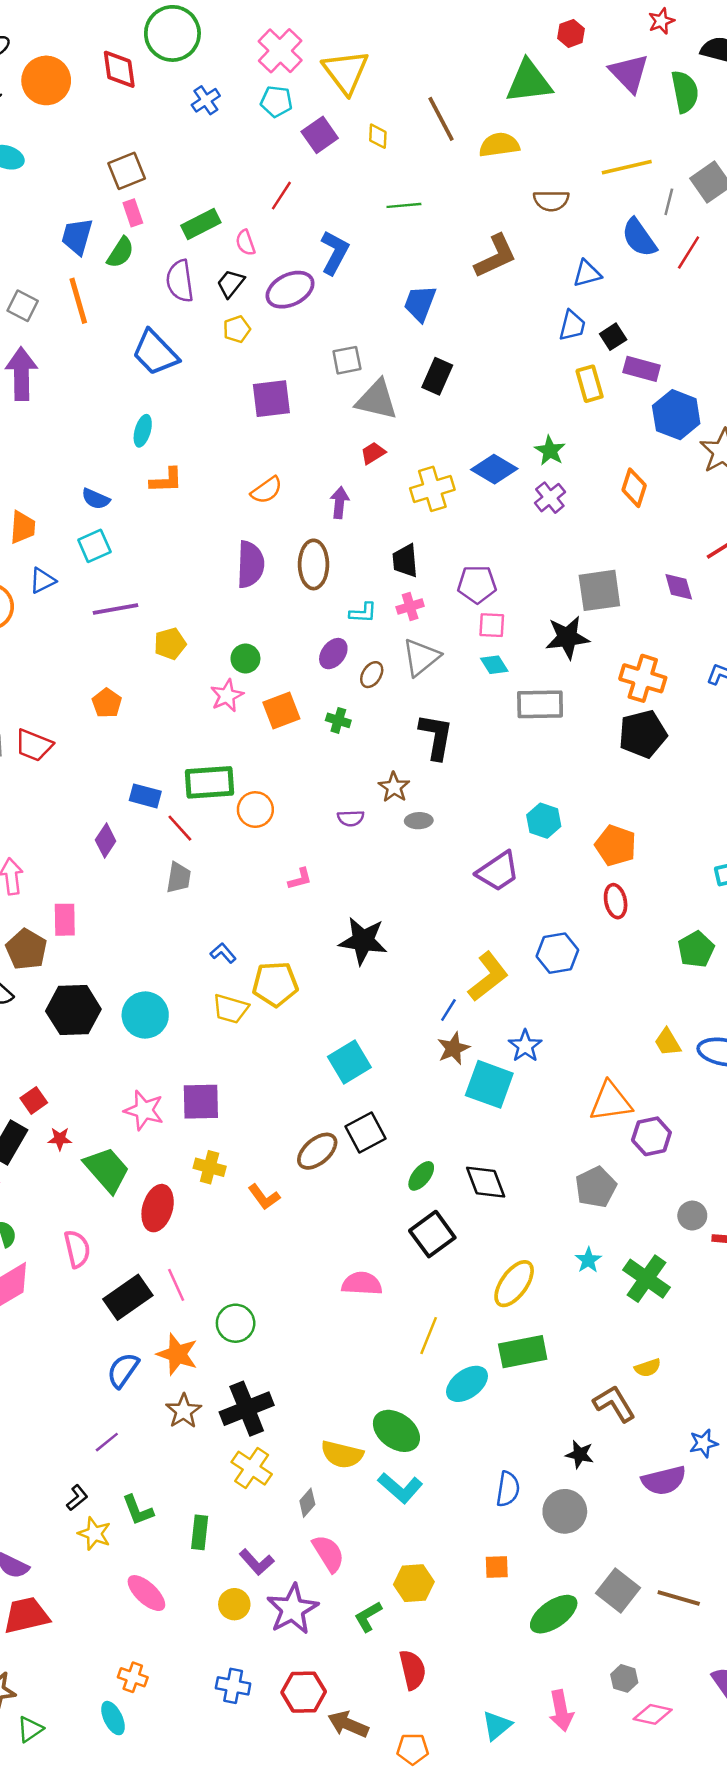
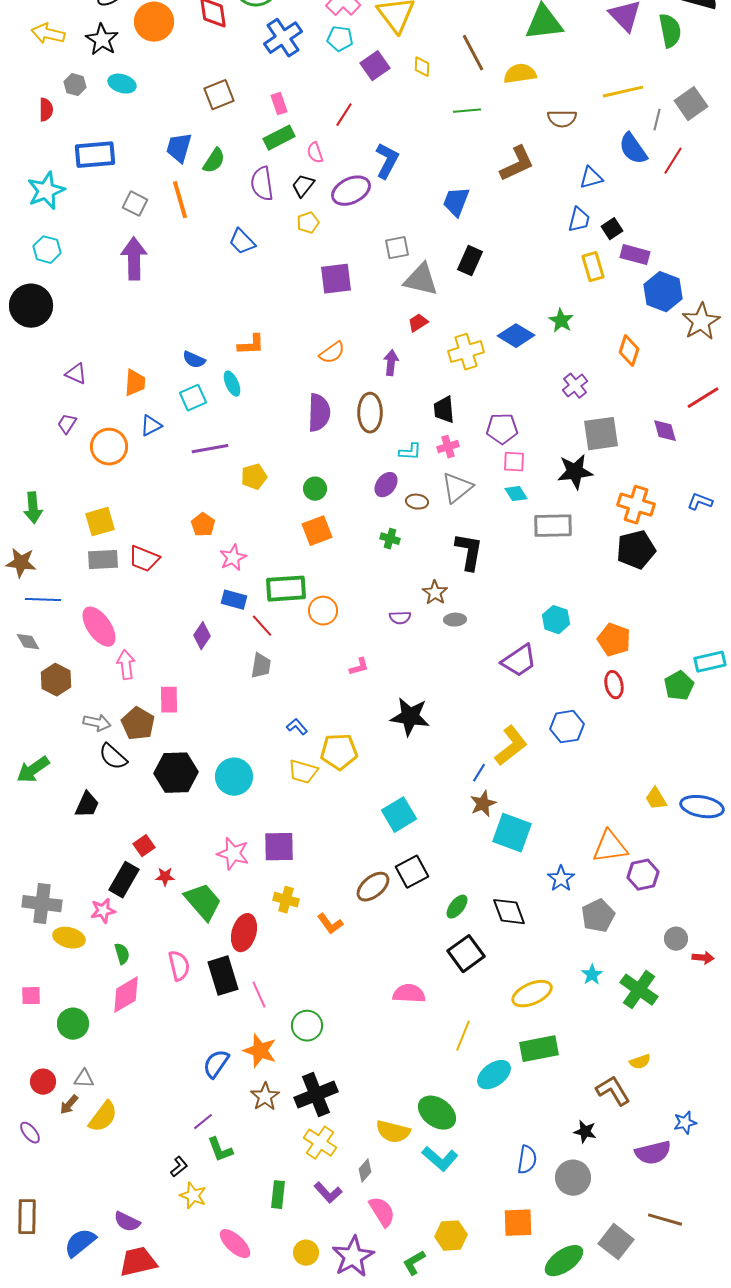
blue cross: (206, 100) -> (283, 38), size x1.6
green line: (404, 205) -> (467, 111), moved
pink rectangle: (133, 213) -> (279, 104), moved
blue trapezoid: (155, 353) -> (242, 242), size x0.7
cyan ellipse: (143, 431) -> (232, 384), moved, turned -40
purple cross: (550, 498) -> (575, 386), moved
brown ellipse: (372, 675) -> (417, 502), turned 65
pink star: (227, 696) -> (233, 558), moved
orange square: (281, 710) -> (317, 531), moved
green pentagon: (696, 949) -> (679, 686), moved
blue star: (525, 1046) -> (561, 879), moved
yellow ellipse: (514, 1284) -> (532, 994), turned 30
black rectangle: (128, 1297) -> (223, 976), moved, turned -72
green L-shape: (138, 1510) -> (220, 1150), moved
purple L-shape: (257, 1562) -> (328, 1193), moved
orange square: (497, 1567) -> (518, 1223), size x1.5
brown line: (679, 1598) -> (665, 1220), moved

